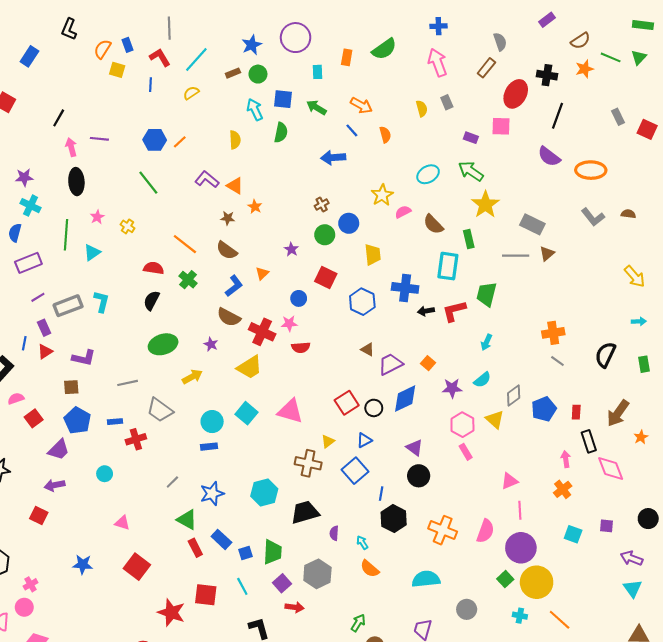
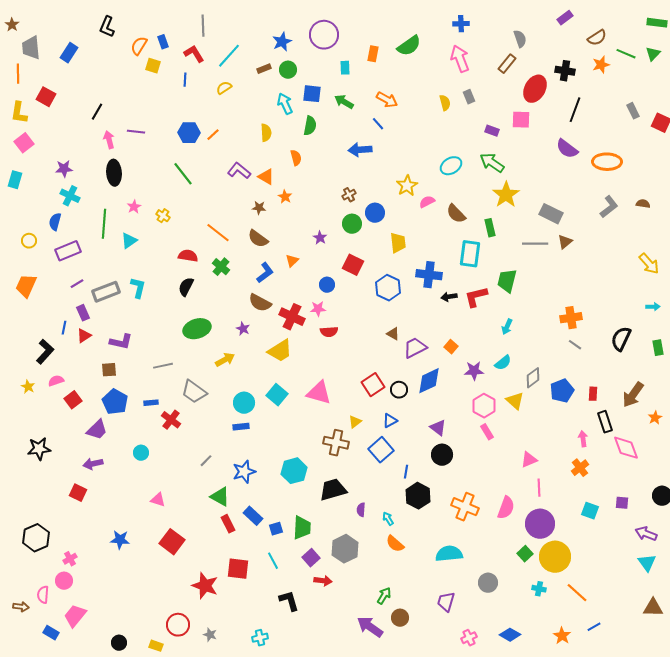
orange semicircle: (385, 135) -> (296, 158), moved
gray L-shape: (593, 217) -> (609, 207), turned -90
red cross: (136, 439) -> (171, 420), turned -36

